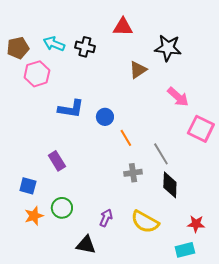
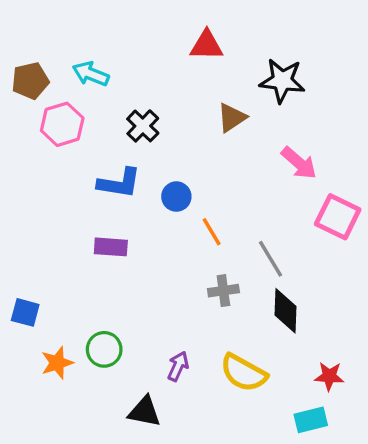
black cross: (85, 47) -> (143, 126), moved, turned 30
purple rectangle: (57, 161) -> (111, 247), moved, turned -54
blue square: (28, 186) -> (25, 312), moved

